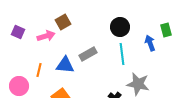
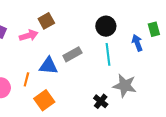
orange line: (39, 70) -> (26, 79), moved

